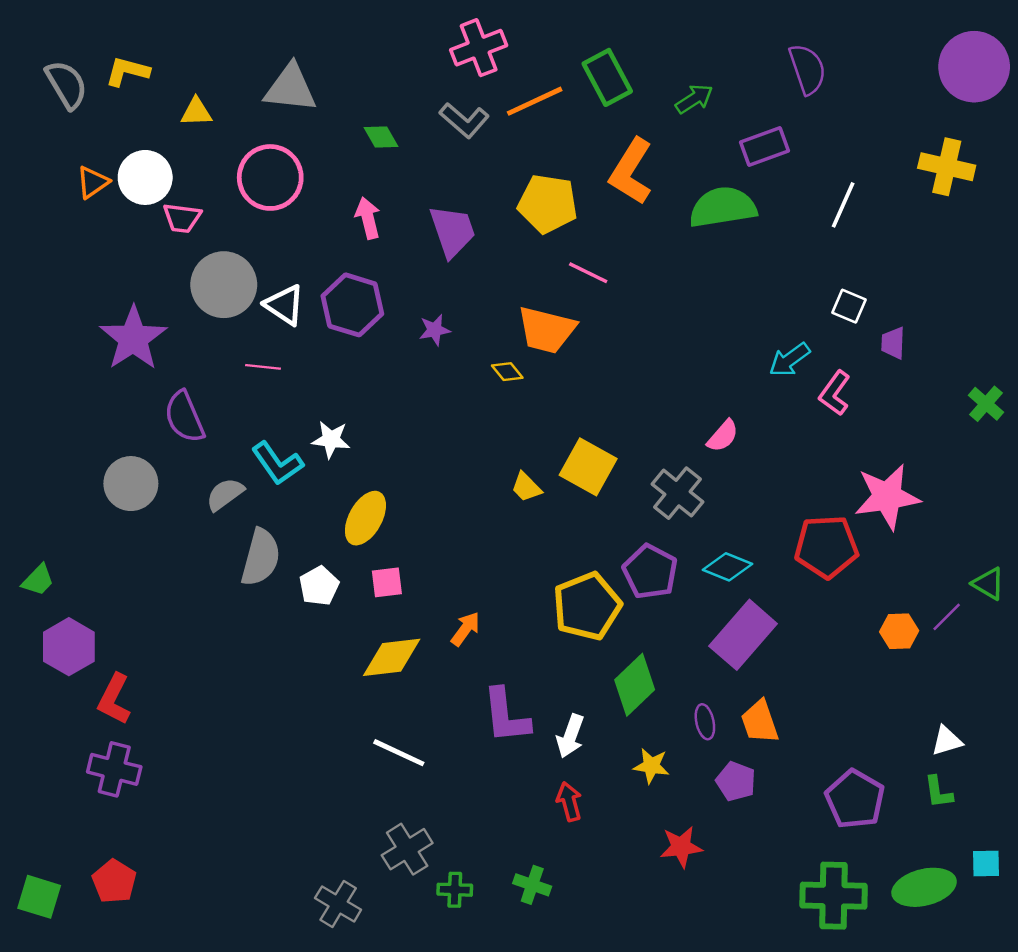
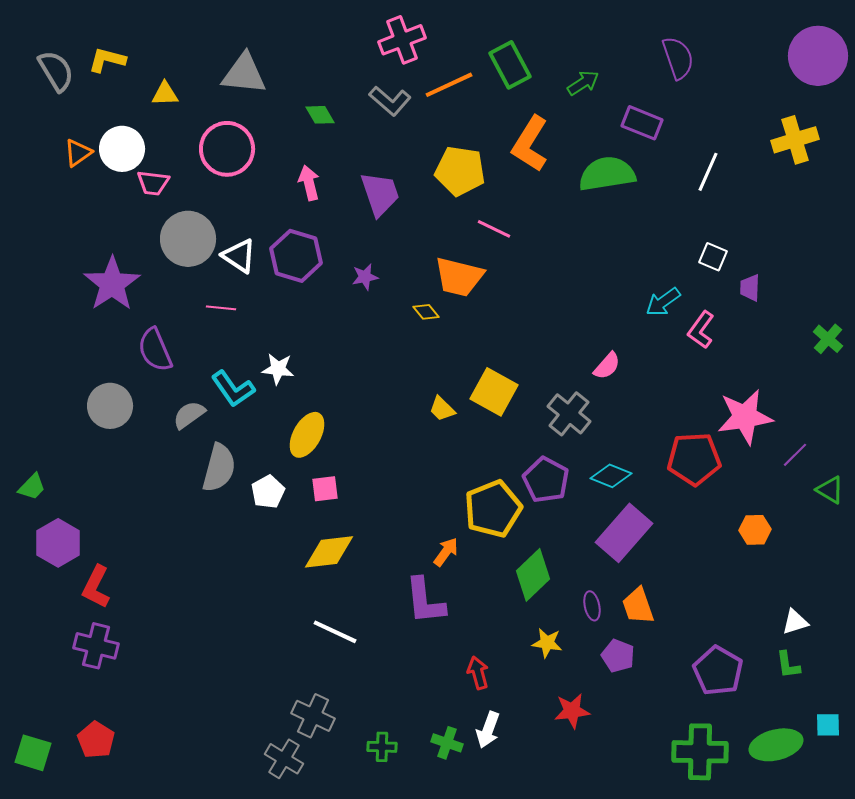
purple rectangle: (764, 146) -> (642, 123), turned 42
yellow cross: (947, 167) -> (795, 140), turned -30
purple line: (947, 617) -> (795, 455), moved
orange arrow: (466, 629) -> (446, 552), moved
white arrow: (570, 736) -> (488, 730), moved
gray cross: (407, 849) -> (313, 716), moved, turned -33

